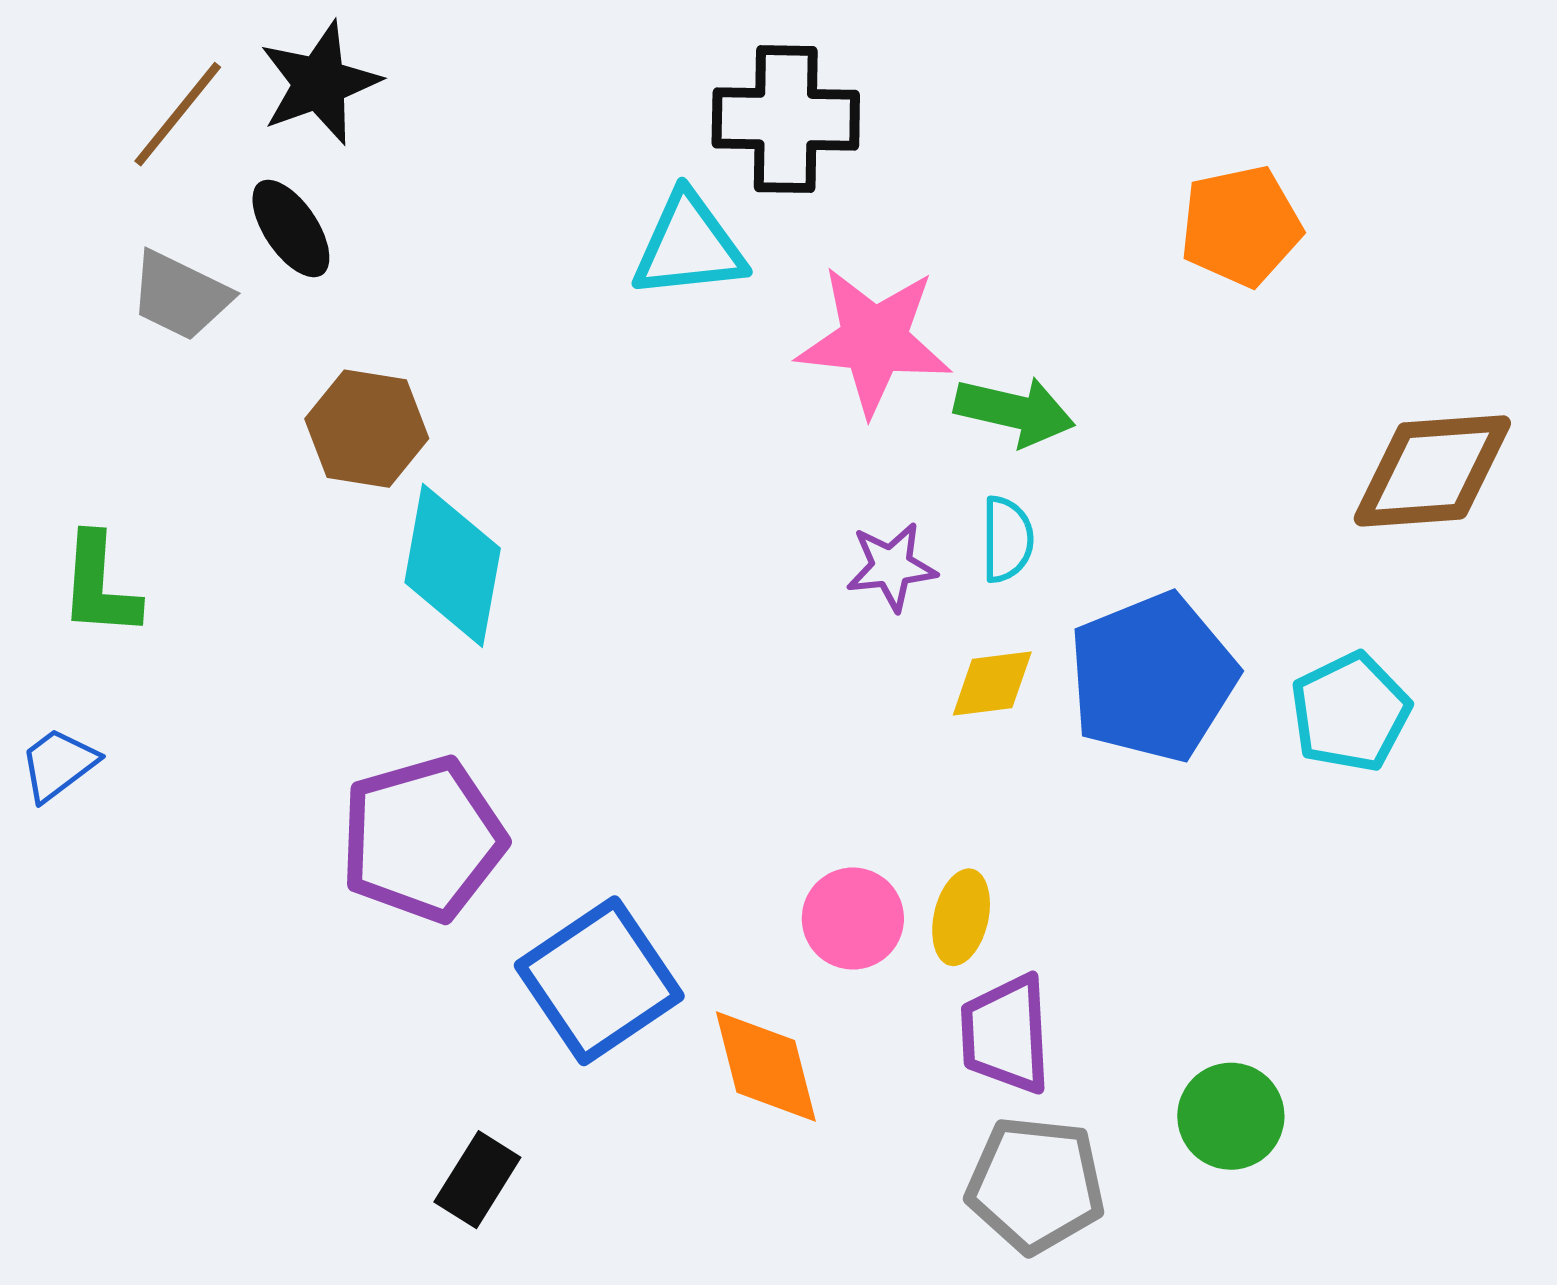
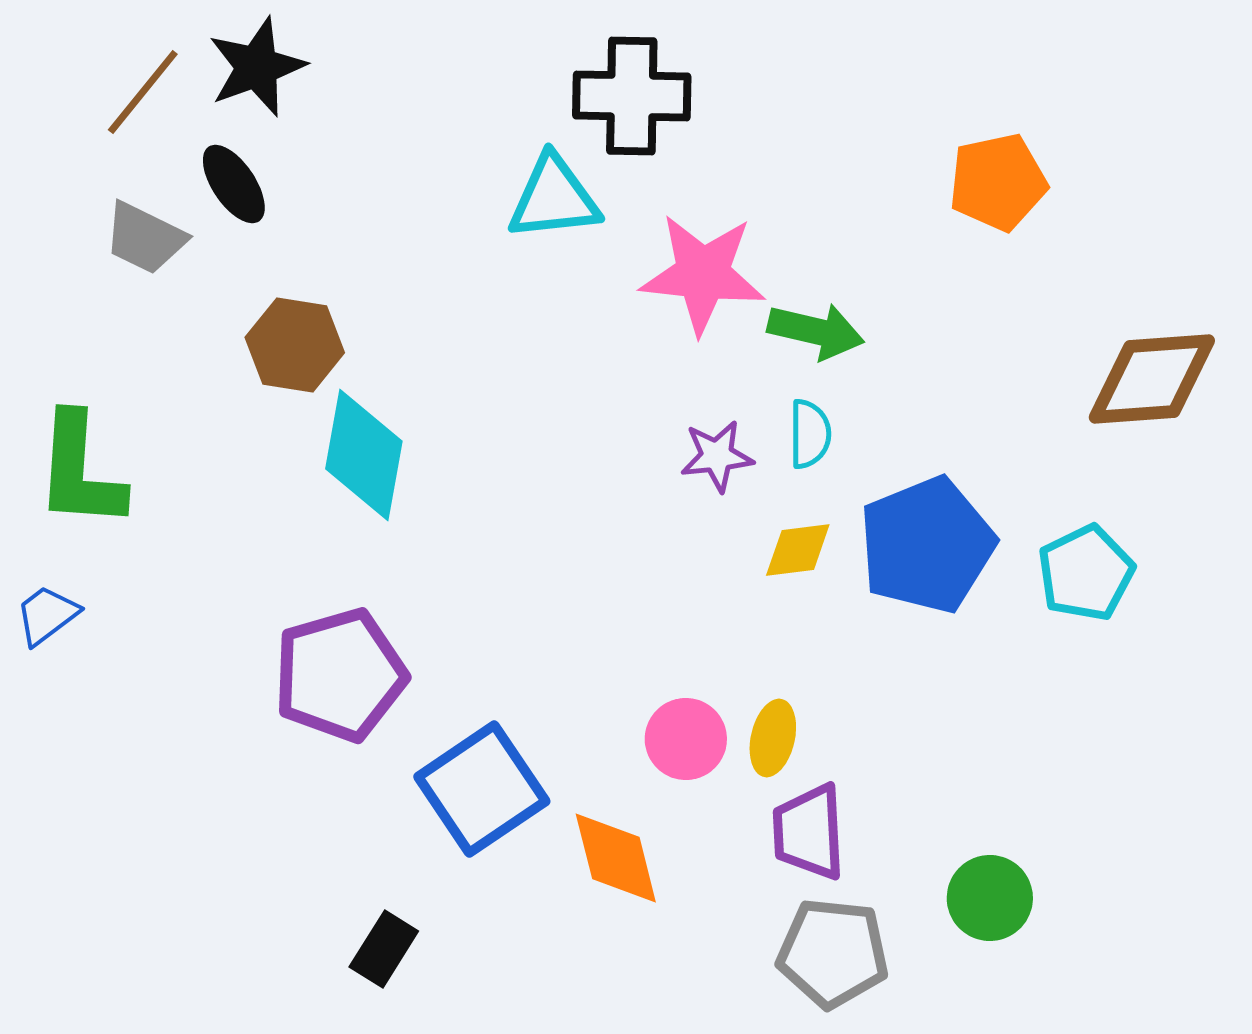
green L-shape: (99, 585) -> (80, 471), size x1.4

